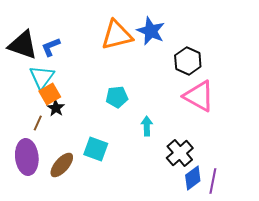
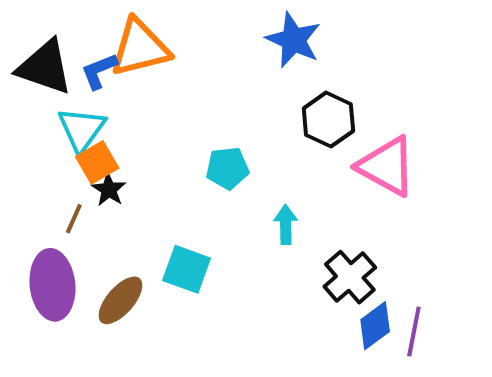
orange triangle: (117, 35) -> (140, 48), moved
black hexagon: (188, 61) -> (328, 120), moved

